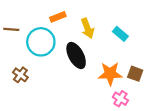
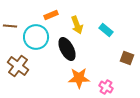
orange star: (110, 74) -> (79, 78), moved
brown square: (135, 74) -> (127, 58), moved
brown cross: (20, 75) -> (18, 66), size x1.5

